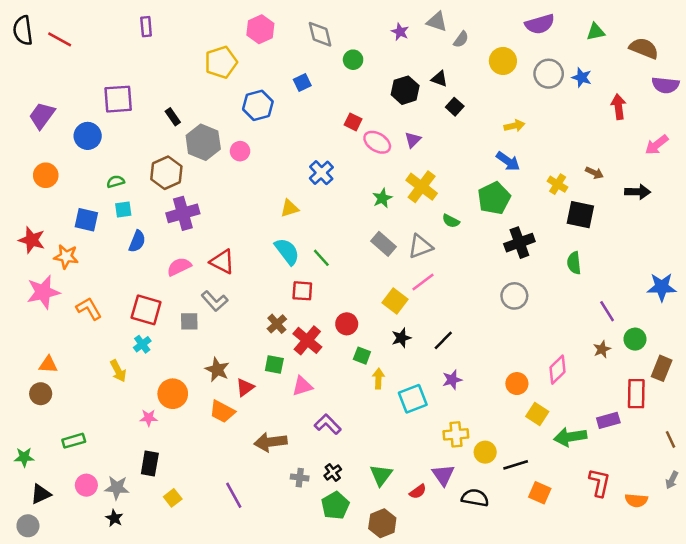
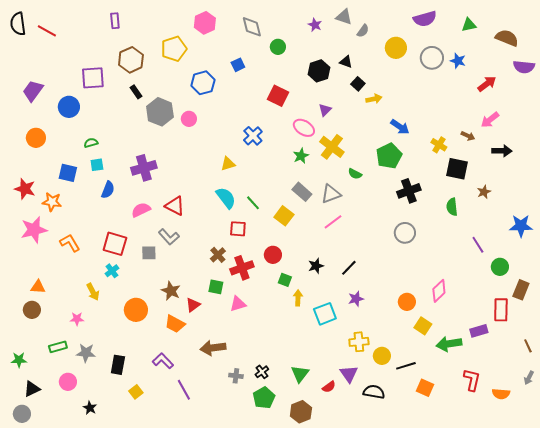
red arrow: (618, 107) -> (487, 84), turned 60
red square: (353, 122) -> (278, 96), size x1.5
yellow arrow: (514, 126) -> (374, 99), moved
pink ellipse: (377, 142) -> (304, 128), moved
pink arrow: (657, 145) -> (490, 120), moved
brown hexagon: (166, 173) -> (131, 60), moved
yellow square: (395, 301) -> (284, 216), moved
red cross: (307, 340) -> (242, 268), turned 30
brown star: (602, 349) -> (484, 192), moved
pink star: (149, 418) -> (77, 319), moved
purple L-shape: (328, 424) -> (163, 361), moved
gray star: (117, 488) -> (86, 353), moved

